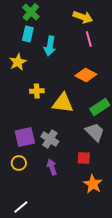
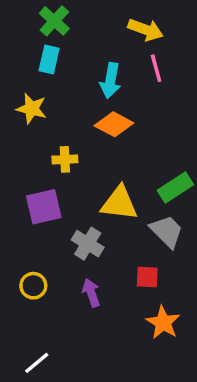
cyan arrow: (50, 46) -> (110, 81), moved
yellow star: (18, 62) -> (32, 109), turned -30
orange diamond: (86, 75) -> (114, 124), moved
yellow triangle: (63, 103) -> (119, 203), moved
purple square: (25, 137) -> (44, 207), moved

